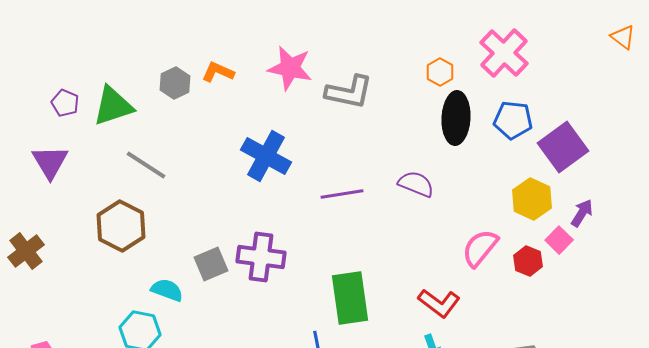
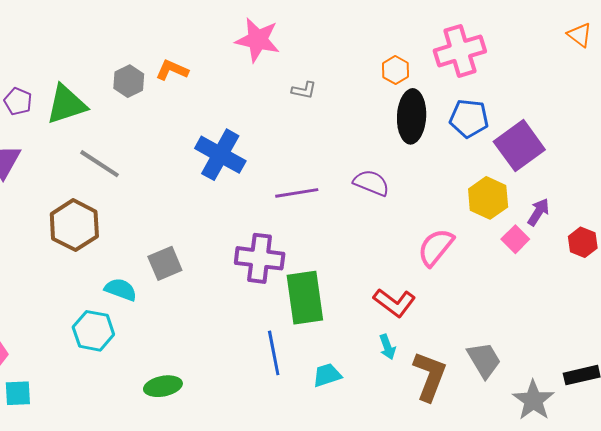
pink cross: (504, 53) -> (460, 51), turned 30
pink star: (290, 68) -> (258, 40), moved
gray L-shape: (349, 92) -> (304, 90), size x0.5
purple cross: (261, 257) -> (260, 258), moved
red hexagon: (528, 261) -> (583, 242), moved

